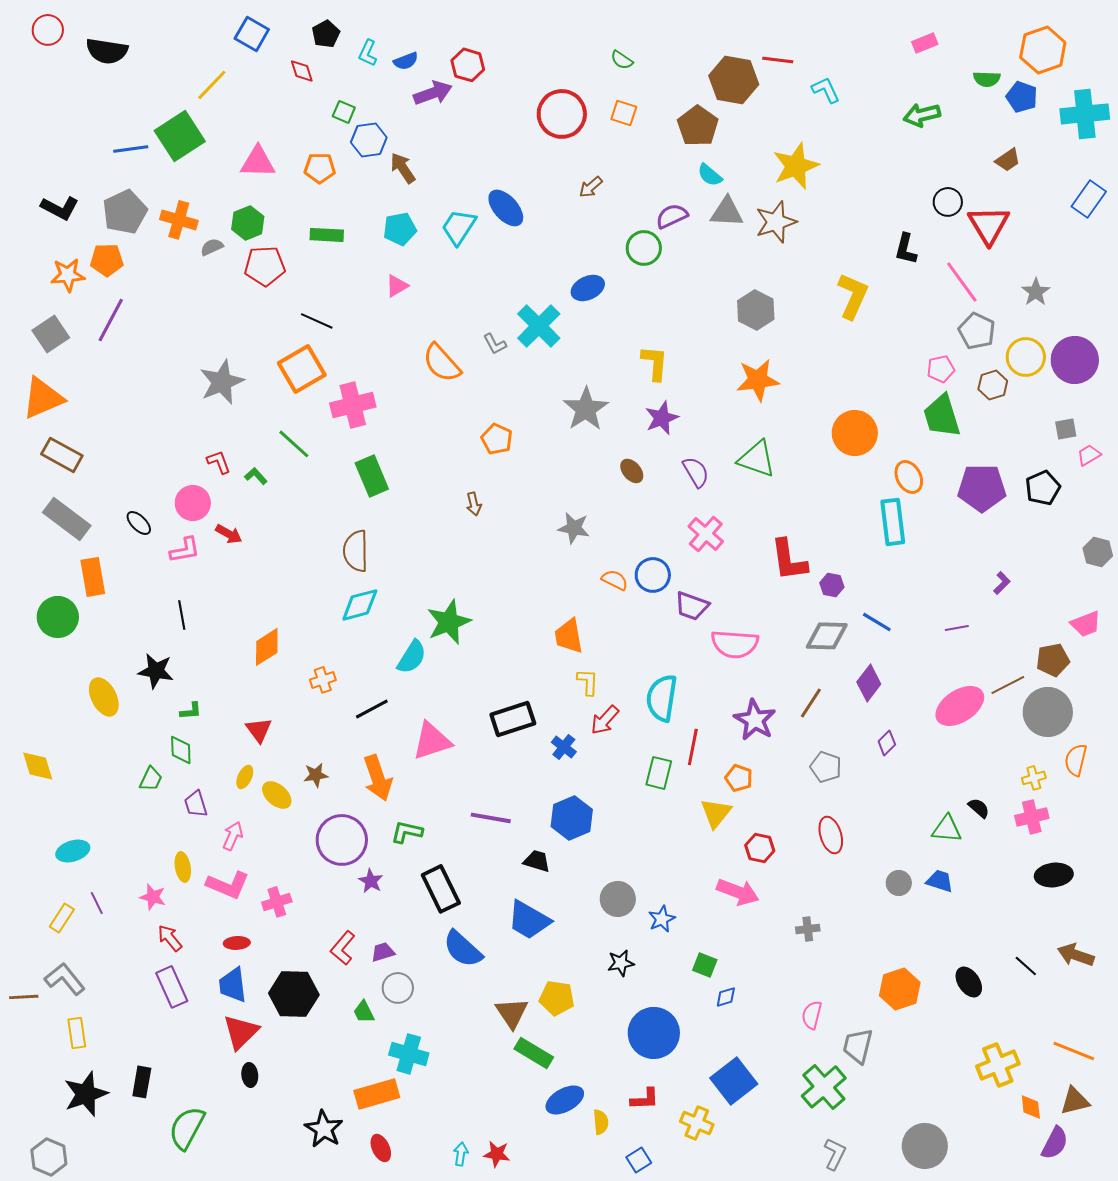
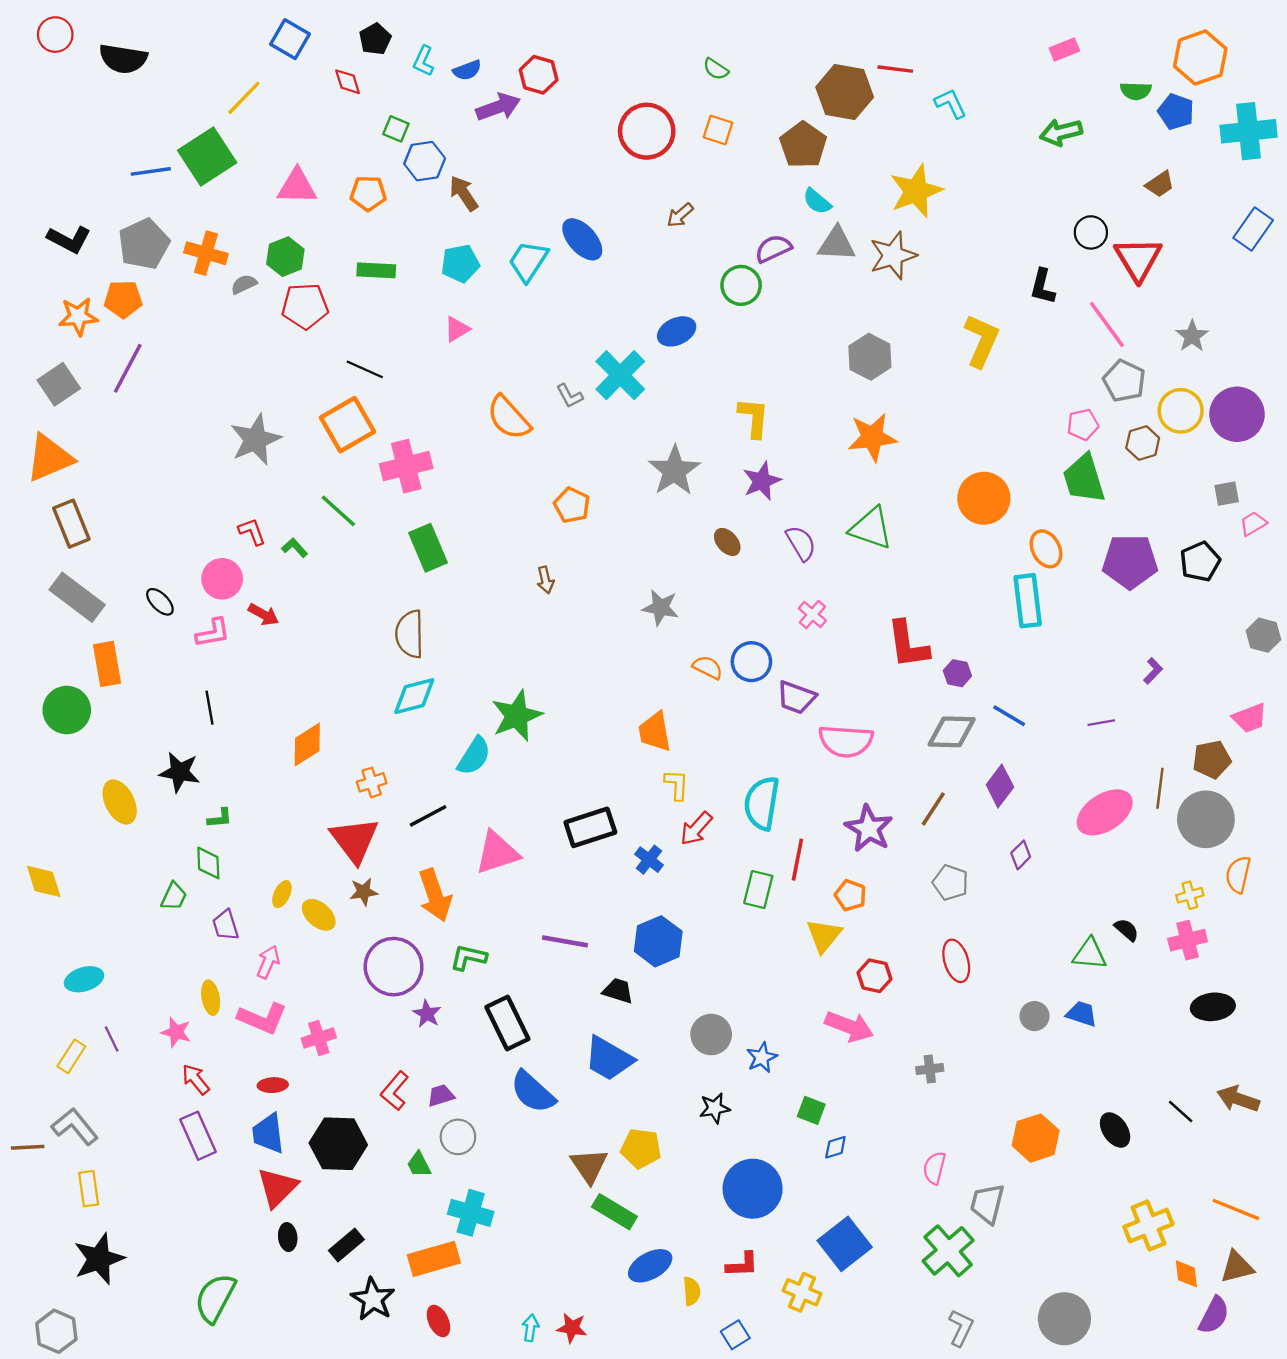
brown rectangle: (62, 455) -> (71, 524), turned 39
pink cross: (706, 534) -> (812, 614), size x0.7
brown line: (1008, 685) -> (1160, 788), turned -56
red triangle: (259, 730) -> (354, 840), moved, size x1.6
black rectangle: (142, 1082) -> (346, 1245), moved, turned 40

